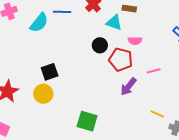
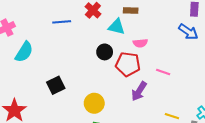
cyan semicircle: (39, 23) -> (24, 52), moved
pink line: (154, 71) -> (163, 72), turned 40
yellow circle: (43, 94) -> (94, 103), moved

